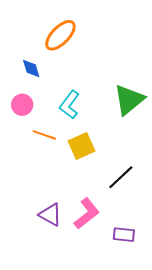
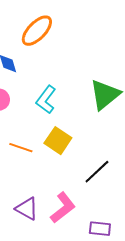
orange line: (44, 135) -> (21, 148), moved
yellow square: (82, 146) -> (58, 141), turned -32

